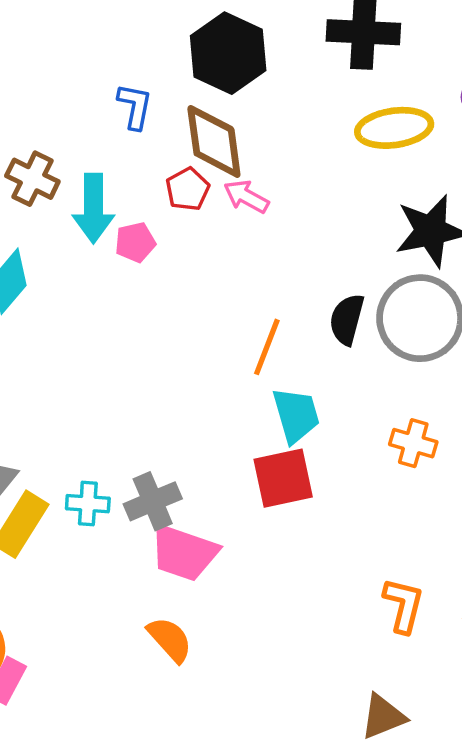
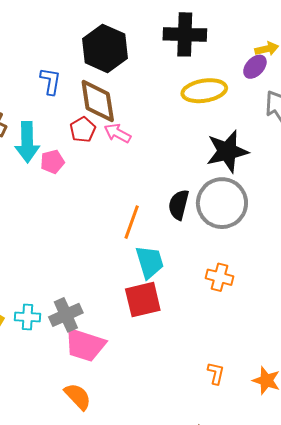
orange L-shape: (404, 605) -> (216, 373), size x0.7

